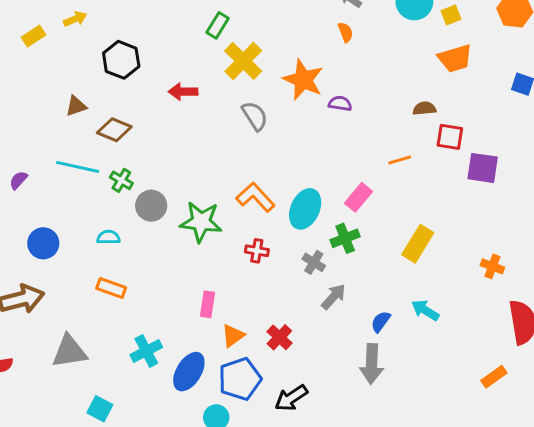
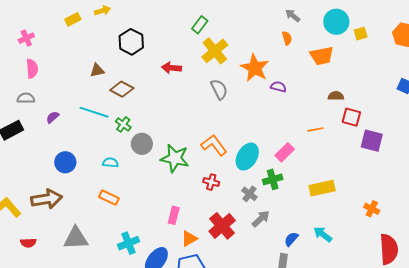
orange trapezoid: (455, 58) -> (322, 56), moved
yellow rectangle: (418, 244) -> (322, 188), turned 40
red cross: (279, 337) -> (222, 226), moved, size x1.5

